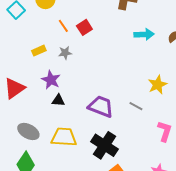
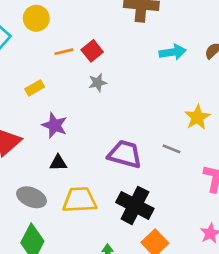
orange line: (63, 26) -> (64, 52), turned -64
gray star: (65, 53) -> (98, 83), moved
black triangle: (58, 100) -> (58, 163), moved

